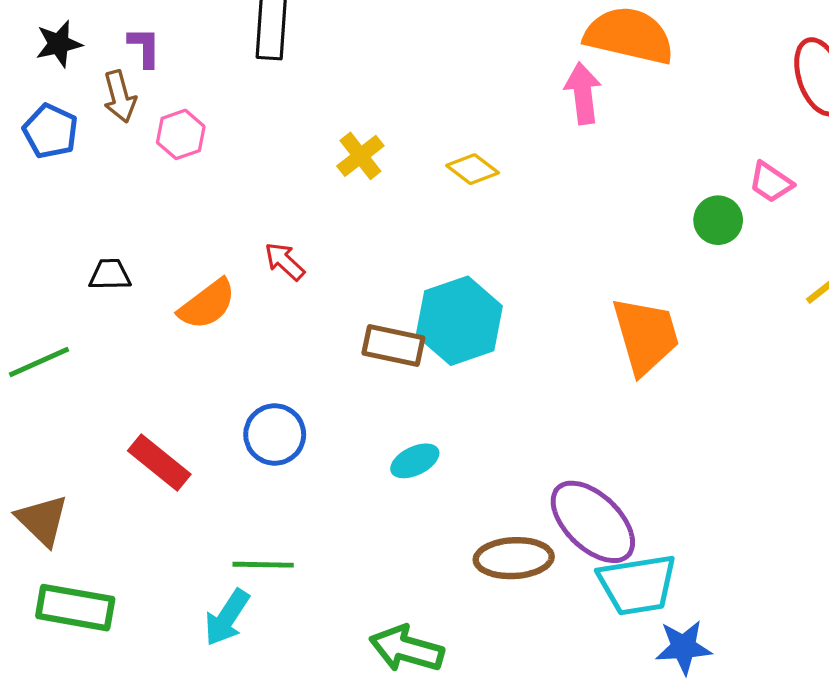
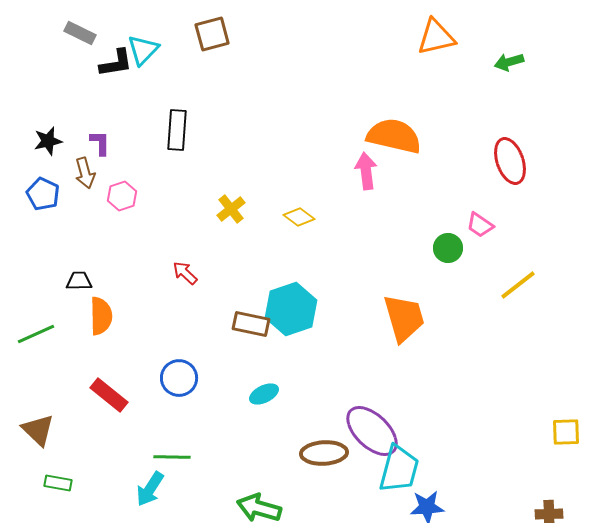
orange semicircle: (207, 304) -> (101, 316), moved, turned -54
cyan trapezoid: (637, 585) -> (399, 469), turned -66
green rectangle: (75, 608) -> (58, 483), size x0.6

